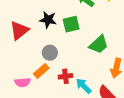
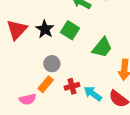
black star: (48, 20) -> (45, 29), turned 30
green square: (71, 24) -> (70, 30), turned -36
red triangle: (19, 30) -> (17, 30), moved

